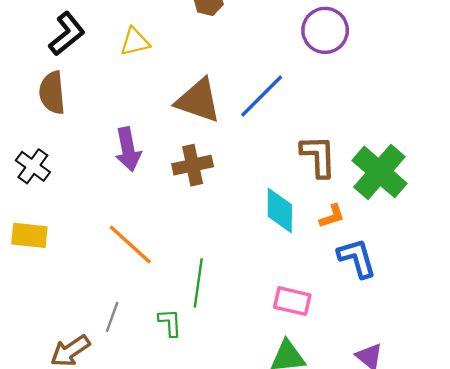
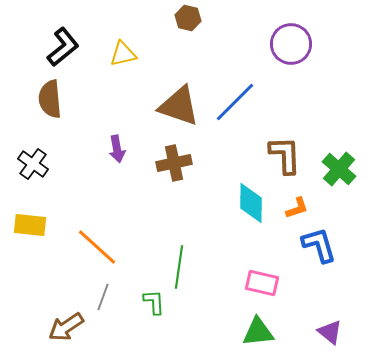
purple arrow: (128, 149) -> (117, 149), size x0.7
green cross: (379, 172) -> (339, 169), size x0.7
orange line: (130, 244) -> (97, 247), moved

